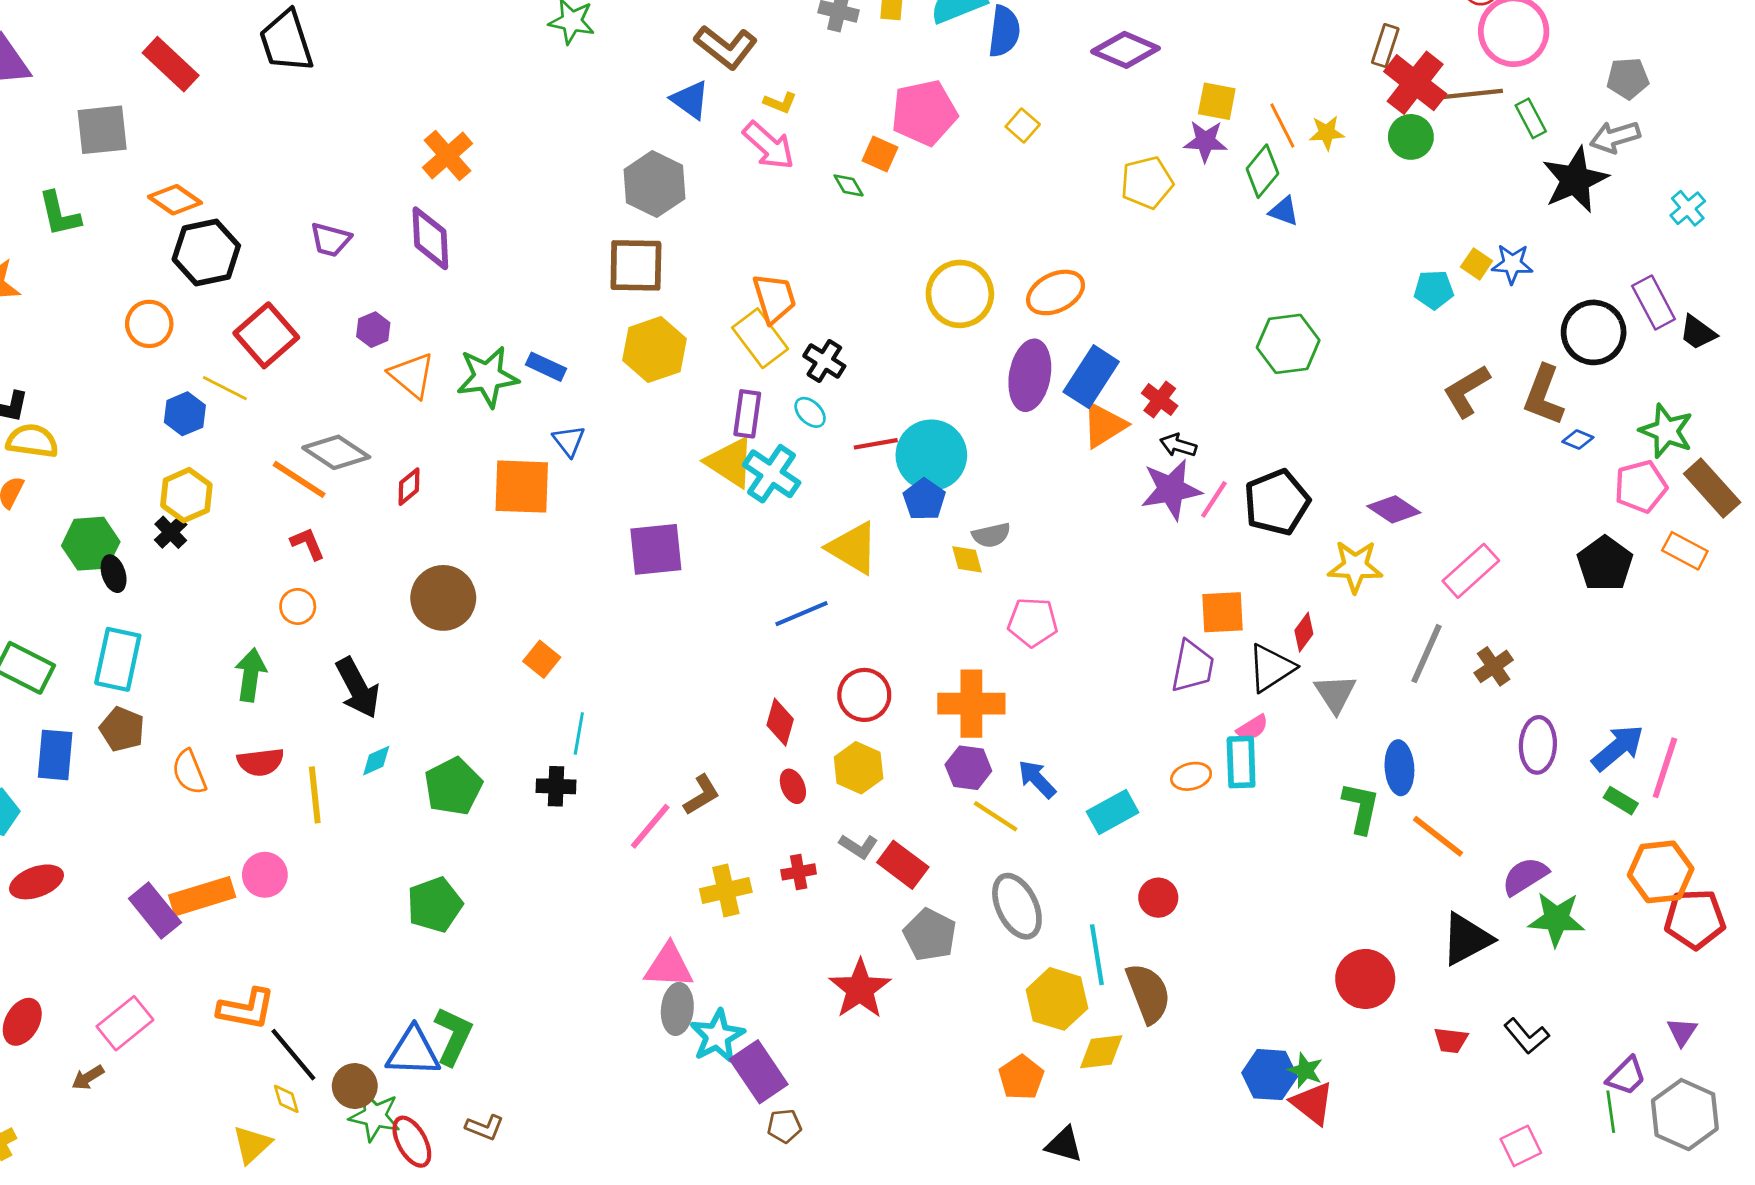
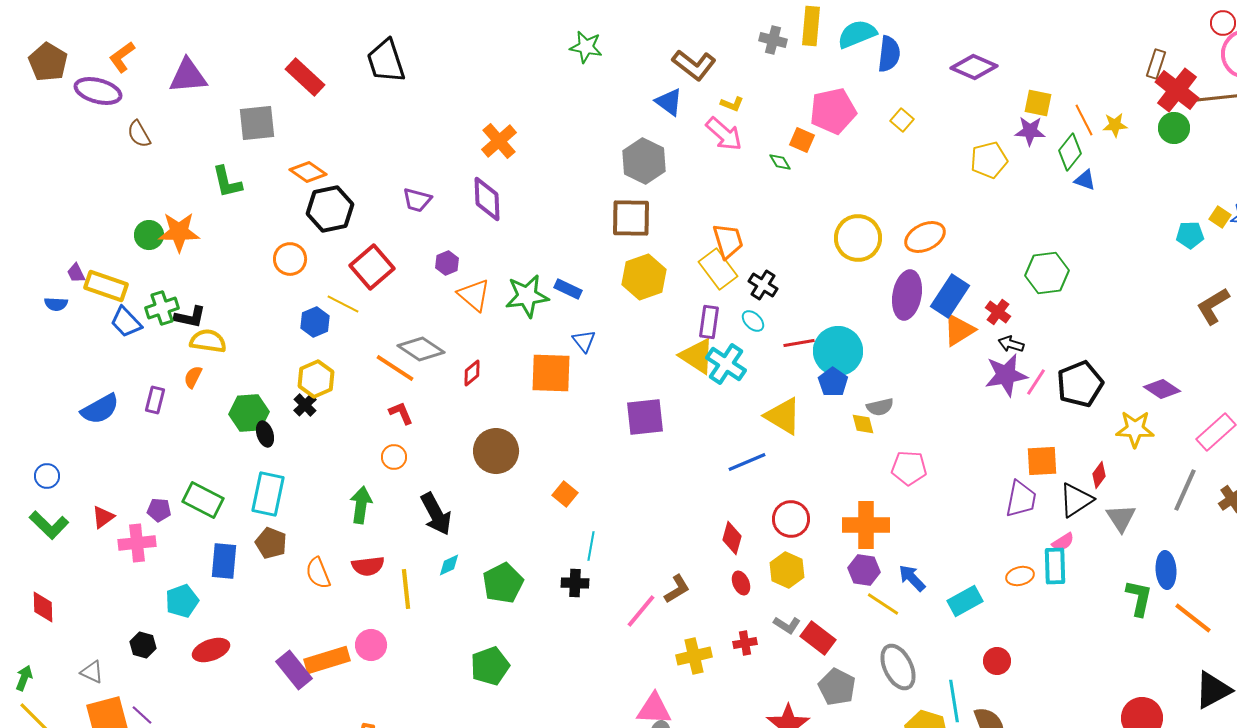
green hexagon: (1288, 344) -> (1047, 273), moved

